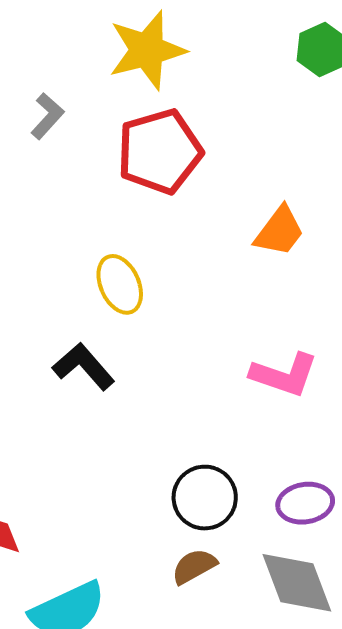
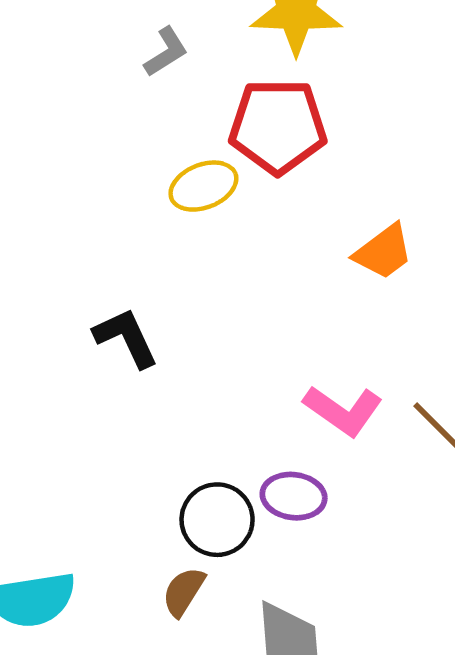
yellow ellipse: (120, 284) -> (203, 186), moved, turned 76
purple ellipse: (305, 503) -> (294, 496), moved
brown semicircle: (194, 566) -> (184, 592), turned -45

